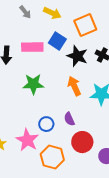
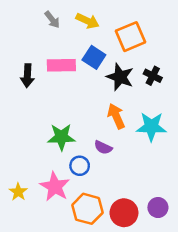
green star: (33, 84) -> (61, 137), moved
purple semicircle: (69, 119) -> (103, 147), moved, turned -40
red circle: (82, 142) -> (124, 213), moved

